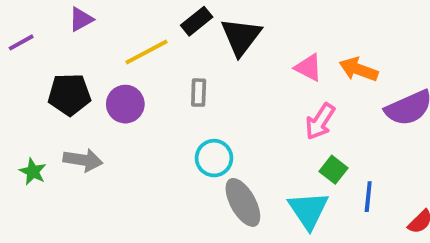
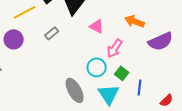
pink triangle: (308, 67) -> (97, 26), moved
gray rectangle: (199, 93) -> (52, 33), turned 48
cyan circle: (214, 158) -> (97, 67), moved

